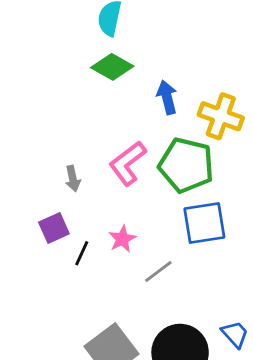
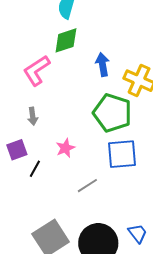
green diamond: (112, 67) -> (66, 40), turned -52
pink L-shape: (128, 163) -> (37, 70), moved
pink star: (122, 239) -> (65, 148), moved

